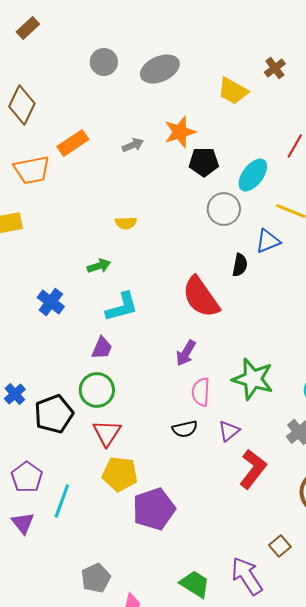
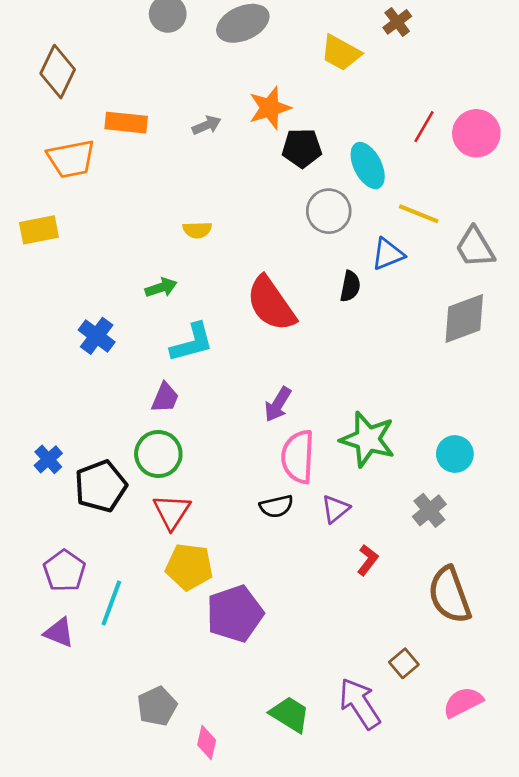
orange rectangle: (73, 143) -> (126, 123), turned 40
cyan ellipse: (253, 175) -> (368, 166), turned -64
red semicircle: (201, 297) -> (271, 304), moved
pink semicircle: (201, 392) -> (298, 457), size x1.4
red L-shape: (253, 469) -> (368, 560), size x0.6
purple triangle: (23, 523) -> (59, 632), turned -30

